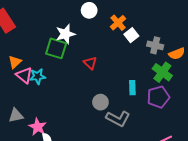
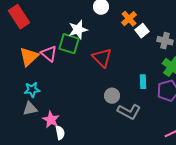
orange triangle: (15, 62) -> (29, 57), size x1.5
red triangle: (90, 63) -> (102, 58), size x1.5
pink triangle: (24, 75) -> (49, 54), moved
cyan star: (38, 76) -> (32, 90), moved

